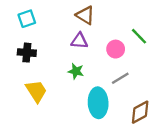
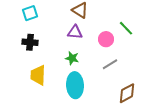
yellow trapezoid: (36, 91) -> (38, 75), turned -145
cyan ellipse: (98, 103) -> (75, 85), moved

